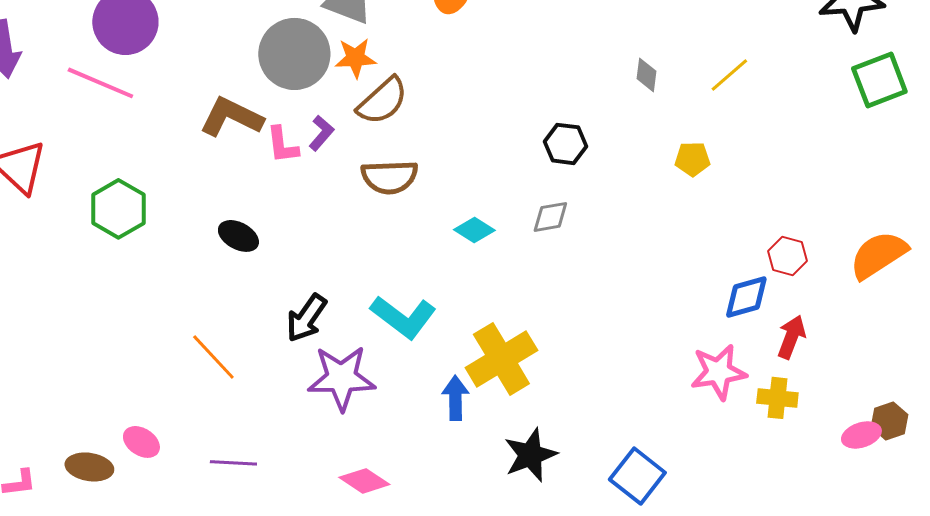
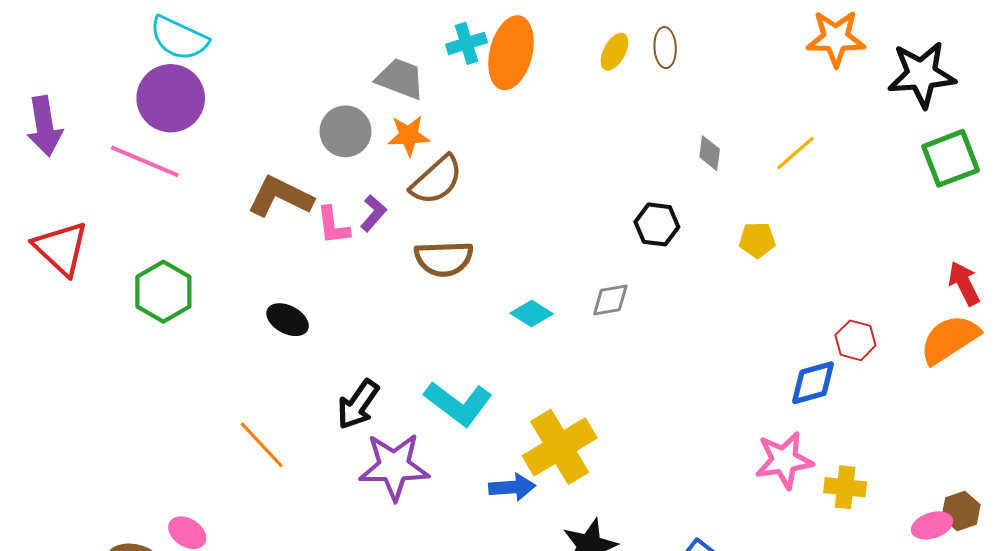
gray circle: (294, 54) -> (345, 131), size x0.7
black hexagon: (565, 144) -> (657, 224), moved
red arrow: (791, 337) -> (964, 283), moved, turned -48
blue arrow: (455, 398) -> (512, 487), turned 87

